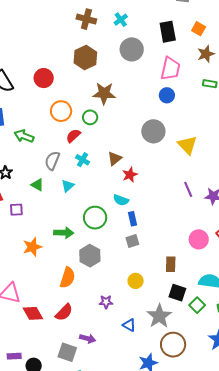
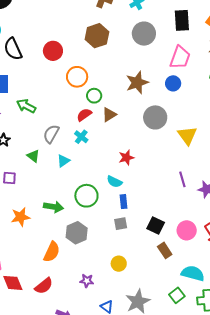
brown star: (104, 93) -> (137, 83), moved, turned -30
orange circle: (61, 111) -> (77, 77), moved
red semicircle: (73, 136) -> (84, 115), moved
brown triangle: (115, 159) -> (109, 115), moved
brown rectangle: (171, 264) -> (165, 250), moved, turned -42
black square: (177, 293) -> (156, 225), moved

